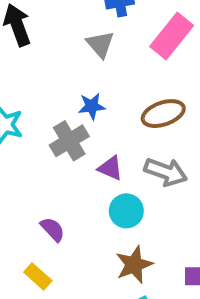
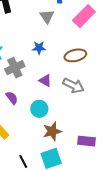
gray cross: (69, 141) -> (15, 68), moved
cyan circle: (126, 211) -> (39, 109), moved
purple semicircle: (53, 229) -> (12, 98), moved

